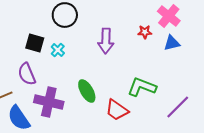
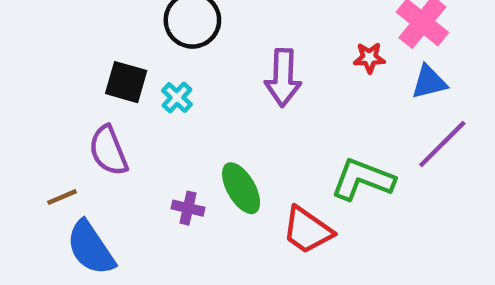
purple cross: (49, 102) -> (188, 208), moved, size x0.5
purple line: (178, 107) -> (442, 144), moved

